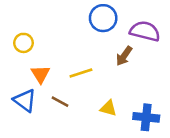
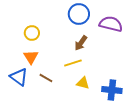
yellow circle: (23, 43) -> (32, 33), moved
brown arrow: (124, 56) -> (81, 43), moved
yellow line: (81, 73) -> (73, 63), moved

